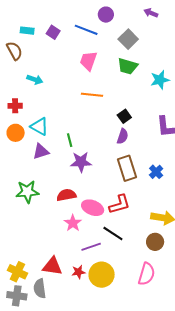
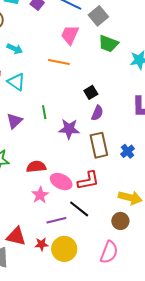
gray square: (128, 39) -> (98, 16), moved
orange line: (92, 95) -> (59, 62), moved
black square: (124, 116) -> (91, 92), moved
cyan triangle: (39, 126) -> (16, 82), moved
purple triangle: (41, 151) -> (14, 121), turned -30
purple star: (81, 162) -> (69, 129), moved

